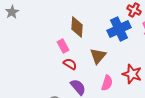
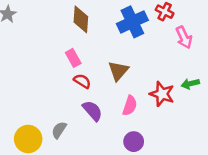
brown diamond: (77, 27) -> (81, 19), moved
blue cross: (119, 29) -> (132, 22), moved

